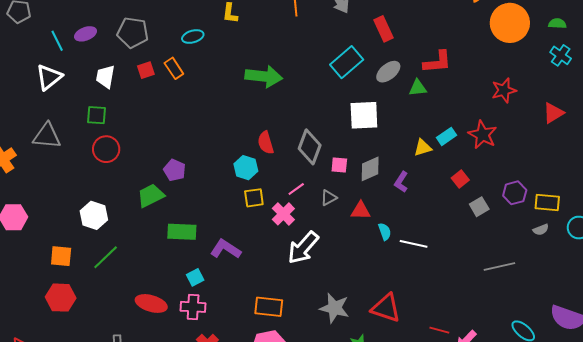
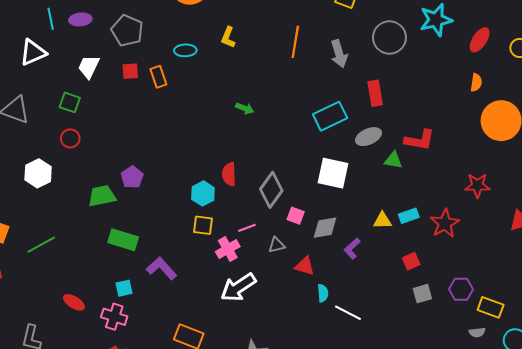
green arrow: (264, 76) -> (245, 108), size x0.5
red circle: (106, 149) -> (70, 138), size x0.7
white hexagon: (94, 215) -> (38, 173), moved
red ellipse: (151, 303) -> (74, 302), size x0.7

